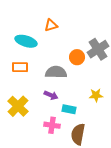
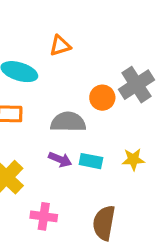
cyan rectangle: (69, 109) -> (91, 161), moved
pink cross: (52, 125) -> (44, 216), moved

